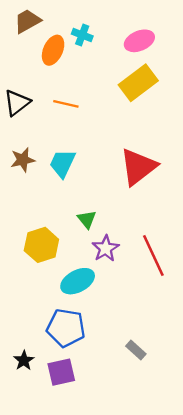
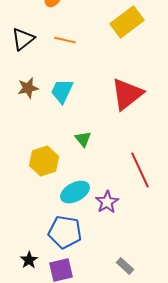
purple star: (106, 248) -> (107, 202), moved
gray rectangle: (136, 350) -> (125, 266), moved

